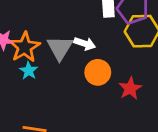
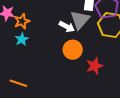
orange star: (25, 47) -> (22, 21), size x0.7
gray triangle: (60, 48) -> (80, 20), moved

